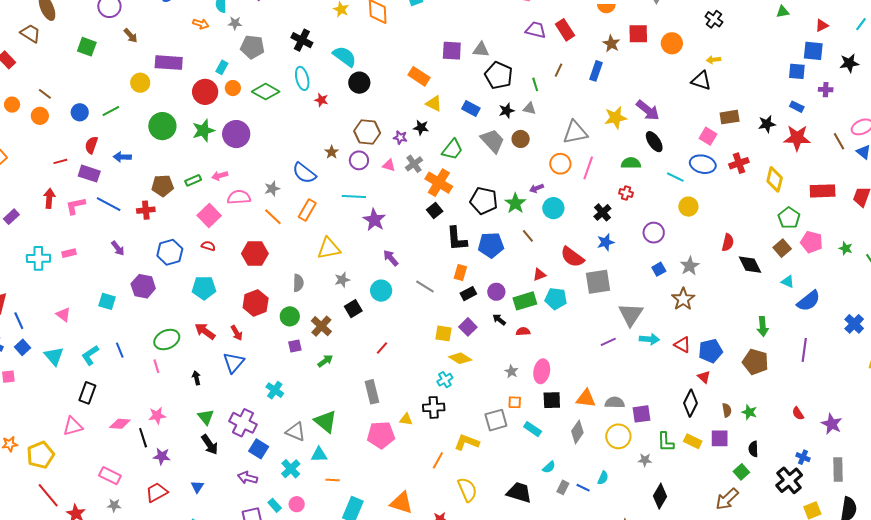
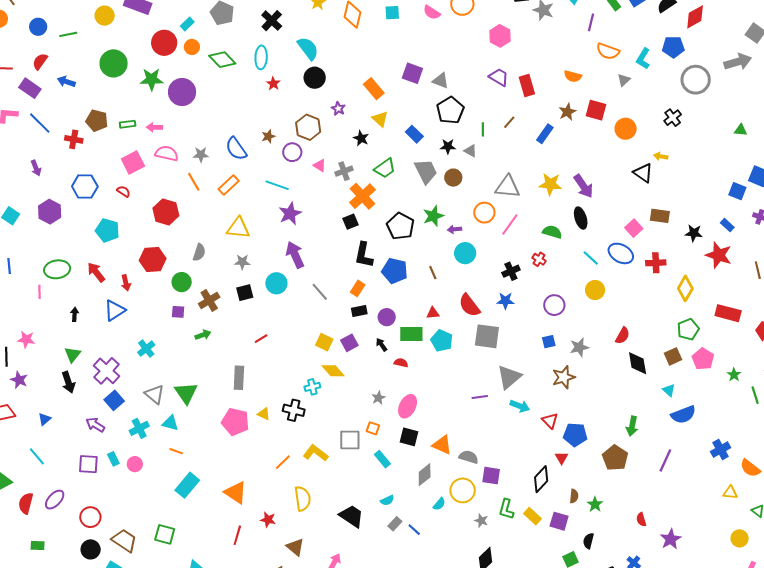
purple star: (400, 137) -> (338, 109), moved
green star: (515, 203) -> (433, 216), moved
purple arrow: (391, 258) -> (295, 255), size x1.5
cyan semicircle: (603, 478) -> (439, 504), moved

